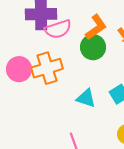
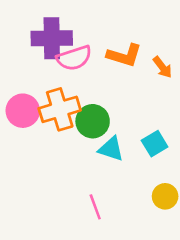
orange L-shape: (96, 27) -> (124, 55), turned 52
green circle: (93, 47) -> (93, 121), moved

